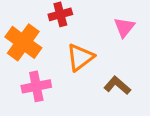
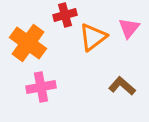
orange triangle: (80, 57) -> (93, 37), moved

